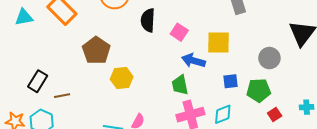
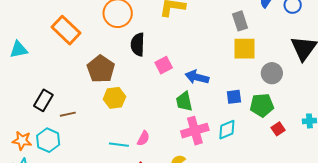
cyan triangle: (24, 17) -> (19, 49), moved
black semicircle: (148, 20) -> (138, 44), moved
pink square: (179, 32) -> (164, 65), moved, turned 30
yellow square: (219, 43) -> (244, 49), moved
yellow hexagon: (122, 78) -> (114, 98), moved

